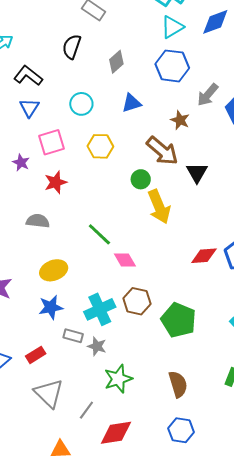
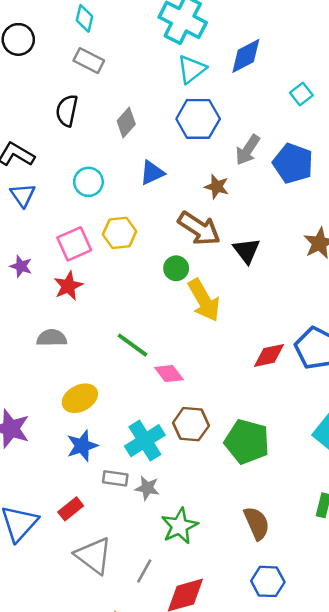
pink square: (52, 142) -> (74, 244), moved

